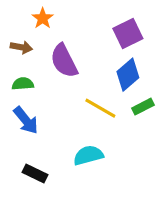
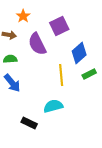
purple square: (128, 33) -> (59, 26), moved
yellow line: (100, 108) -> (61, 75), turned 55
black rectangle: (35, 174) -> (29, 123), moved

